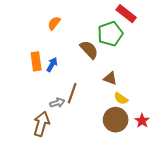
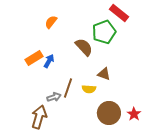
orange rectangle: (36, 61) -> (34, 58), turned 66
yellow semicircle: (121, 98) -> (89, 89), moved, turned -32

